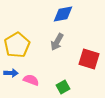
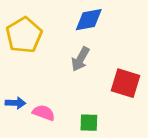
yellow pentagon: (17, 45) -> (24, 35), moved
green square: (63, 87) -> (89, 123), turned 32

